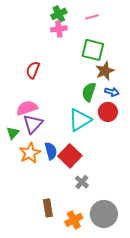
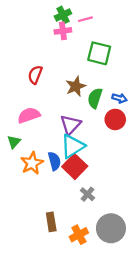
pink line: (92, 17) -> (85, 19), moved
brown star: (105, 71) -> (76, 86), moved
cyan triangle: (80, 120) -> (73, 146), moved
purple triangle: (33, 124) -> (70, 125), moved

